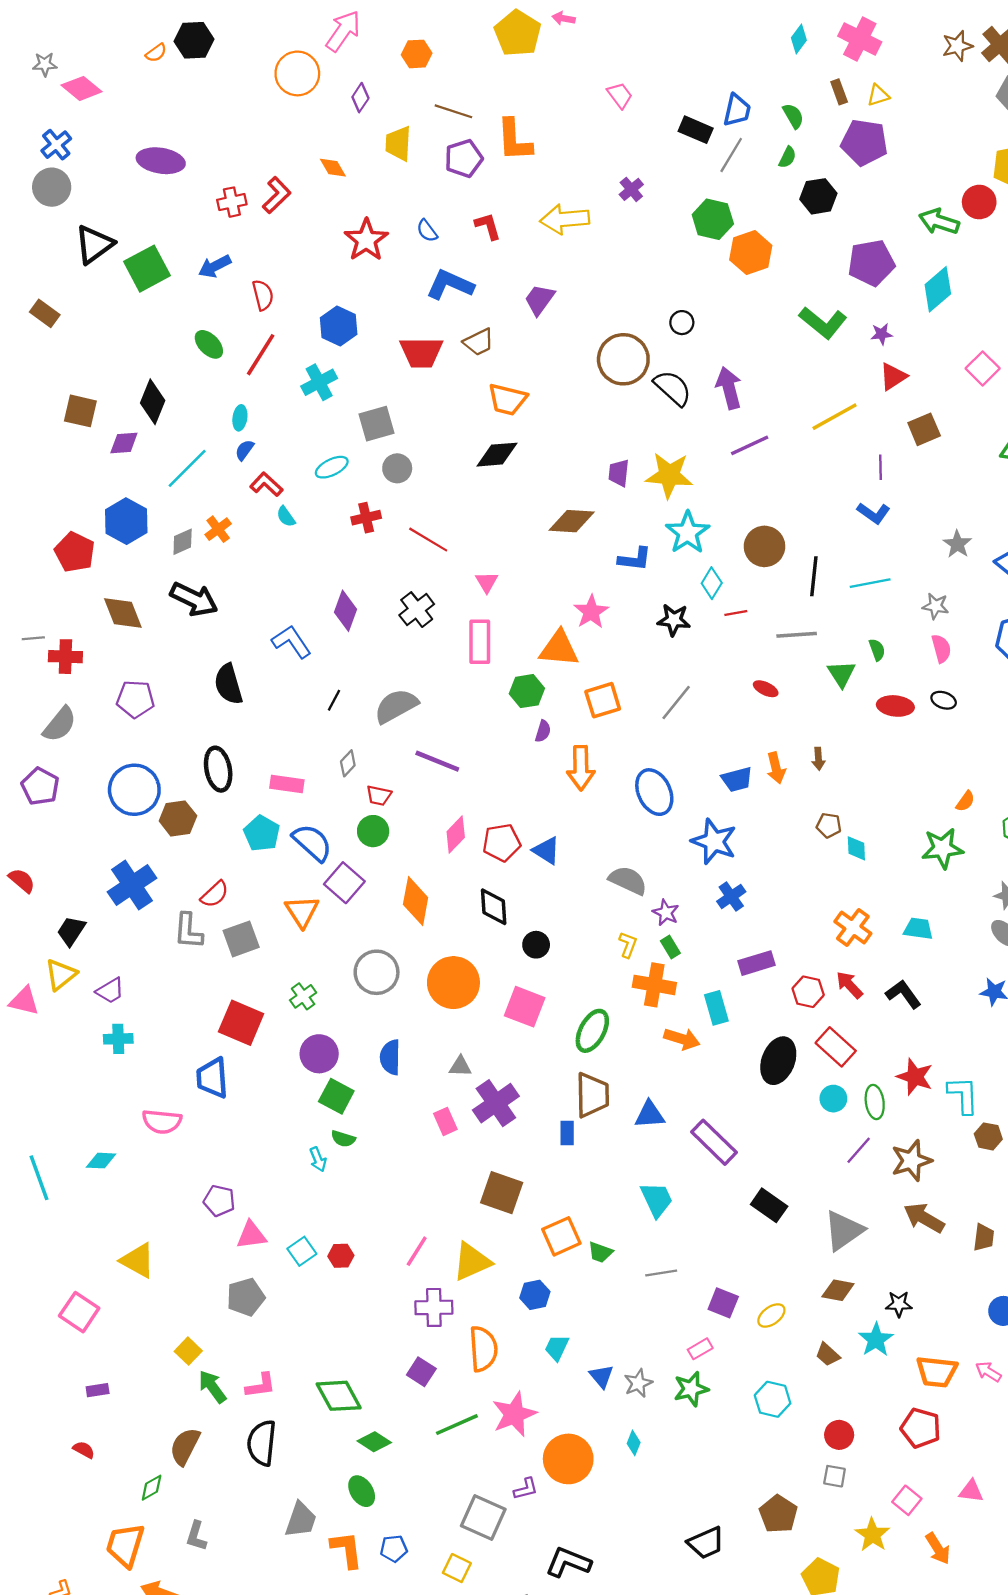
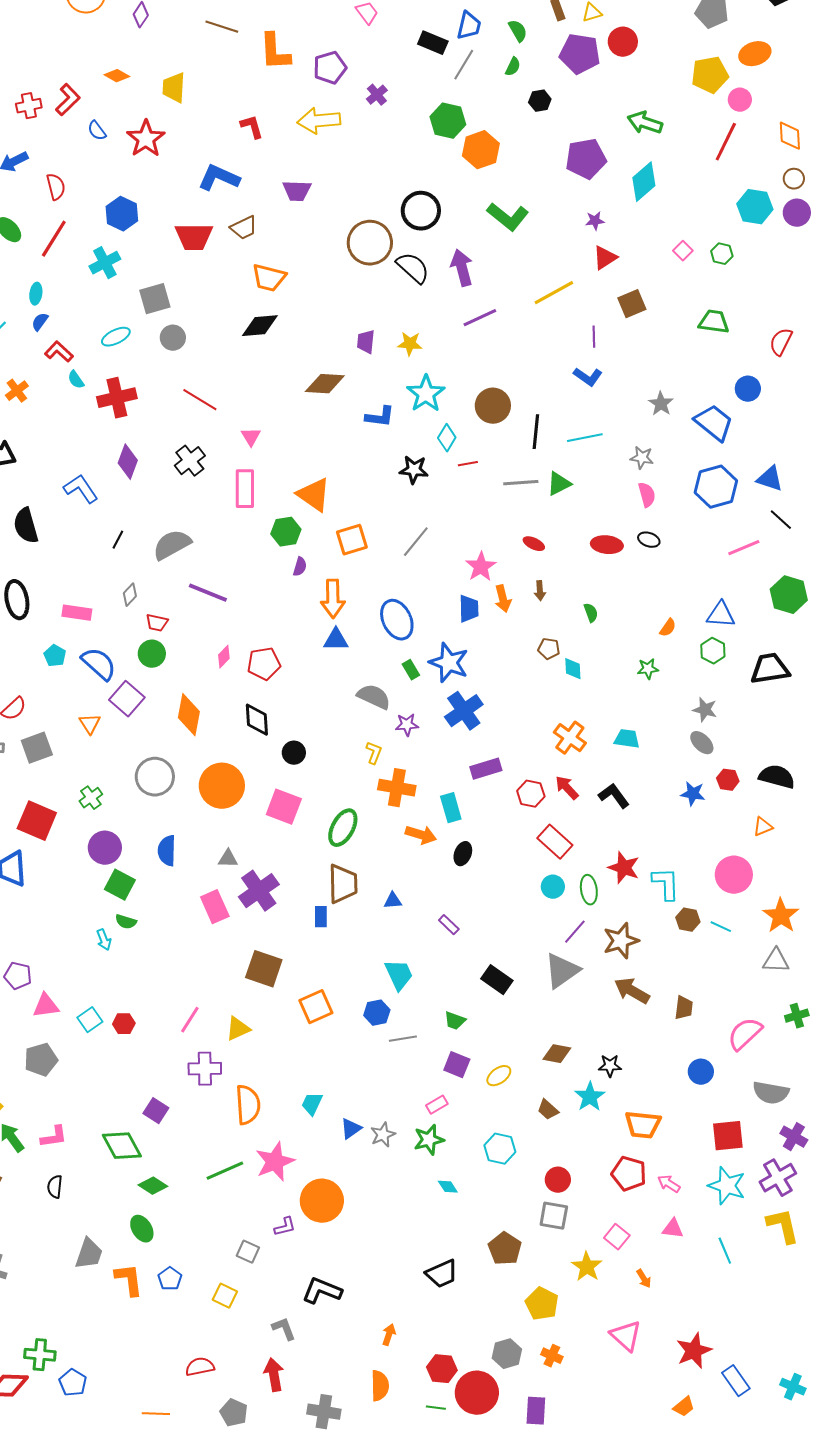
yellow trapezoid: (398, 143) -> (174, 88), moved
purple pentagon: (464, 158) -> (330, 68), moved
orange diamond: (333, 168) -> (117, 76), turned -30
black hexagon: (818, 196) -> (540, 101), size x0.7
red circle: (979, 202) -> (623, 42), moved
blue semicircle: (427, 231) -> (97, 131), moved
purple trapezoid: (540, 300) -> (297, 191), turned -124
black circle: (682, 323) -> (421, 211), size x1.8
green L-shape: (823, 323) -> (508, 217), moved
pink square: (983, 368) -> (683, 251), size x0.7
yellow star: (669, 475) -> (410, 344), size x0.6
red cross: (366, 518) -> (117, 398), moved, size x1.5
pink star: (591, 612) -> (481, 567), moved
orange triangle: (559, 649) -> (314, 495), turned 30
green semicircle: (877, 650) -> (591, 613), moved
green triangle: (841, 674) -> (559, 484), moved, turned 36
red ellipse: (766, 689) -> (534, 544), moved
blue trapezoid: (737, 779) -> (469, 609), turned -76
cyan pentagon: (262, 833) -> (55, 656), size x0.7
pink diamond: (456, 835) -> (224, 657), size x0.7
green star: (942, 848) -> (648, 669), size x0.6
blue triangle: (546, 851) -> (336, 640), moved, turned -32
blue cross: (731, 897) -> (464, 711), size x1.5
orange triangle: (302, 911) -> (90, 724), size x0.7
purple star: (666, 913) -> (407, 725), turned -30
green rectangle: (670, 947) -> (411, 670), moved
black ellipse: (778, 1061) -> (463, 854), moved, size x0.6
blue triangle: (650, 1115) -> (393, 901), size x0.7
pink rectangle: (445, 1121) -> (215, 907), size x1.4
purple rectangle: (714, 1142) -> (449, 925), size x0.5
gray triangle: (844, 1231) -> (562, 971), moved
green trapezoid: (600, 1252) -> (455, 1021), moved
yellow triangle: (472, 1262) -> (238, 1029), size x0.7
blue hexagon: (535, 1295) -> (377, 1013), moved
purple square: (421, 1372) -> (156, 1111), moved
pink arrow: (988, 1372) -> (669, 1184), moved
blue triangle: (602, 1376) -> (351, 1129), turned 35
black semicircle: (262, 1443) -> (55, 1187), size x0.6
cyan diamond: (634, 1443) -> (448, 1187), moved, turned -55
gray square: (835, 1476) -> (554, 1216), size x1.4
gray square: (483, 1518) -> (248, 1252), size x0.6
blue pentagon: (394, 1549) -> (170, 1279), turned -30
orange arrow: (938, 1549) -> (644, 1279), size x0.7

